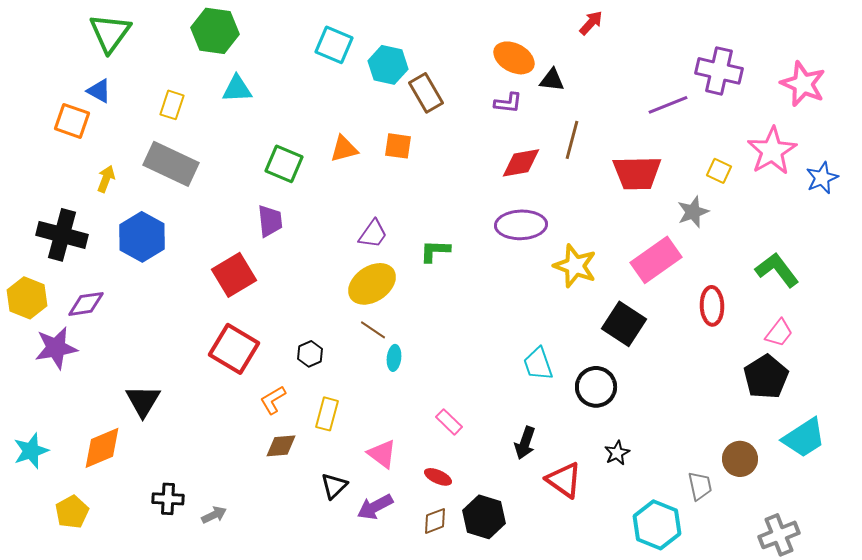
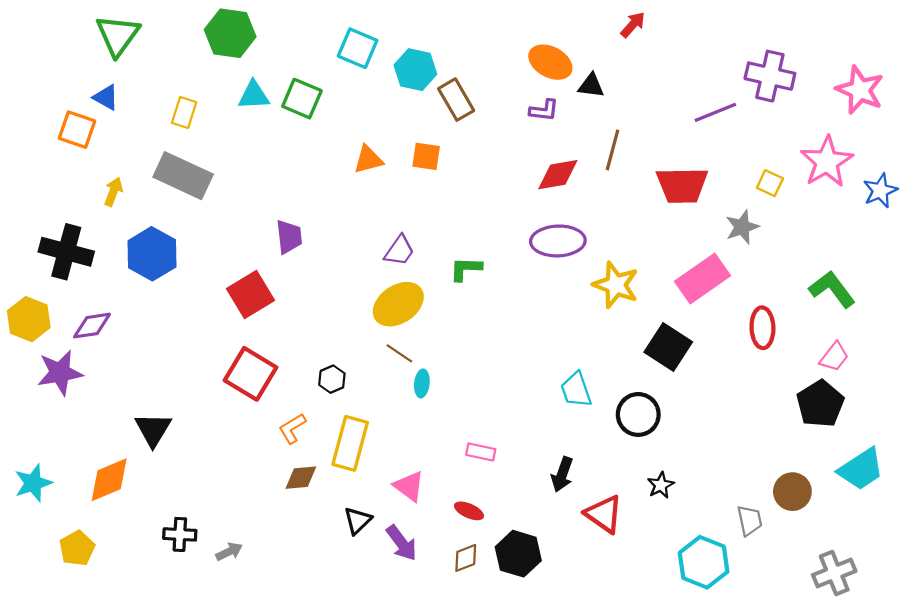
green square: (284, 164) -> (302, 99), moved
yellow rectangle: (327, 414) -> (350, 443), size x1.5
pink rectangle: (449, 422) -> (481, 452), turned -32
purple arrow: (375, 507) -> (402, 543), turned -99

